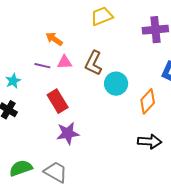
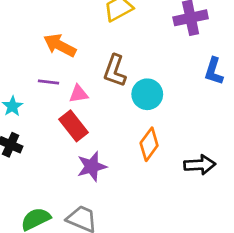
orange arrow: (54, 39) -> (60, 45), size x1.4
pink triangle: (65, 62) -> (79, 94), moved
orange diamond: (148, 101) -> (149, 144), moved

